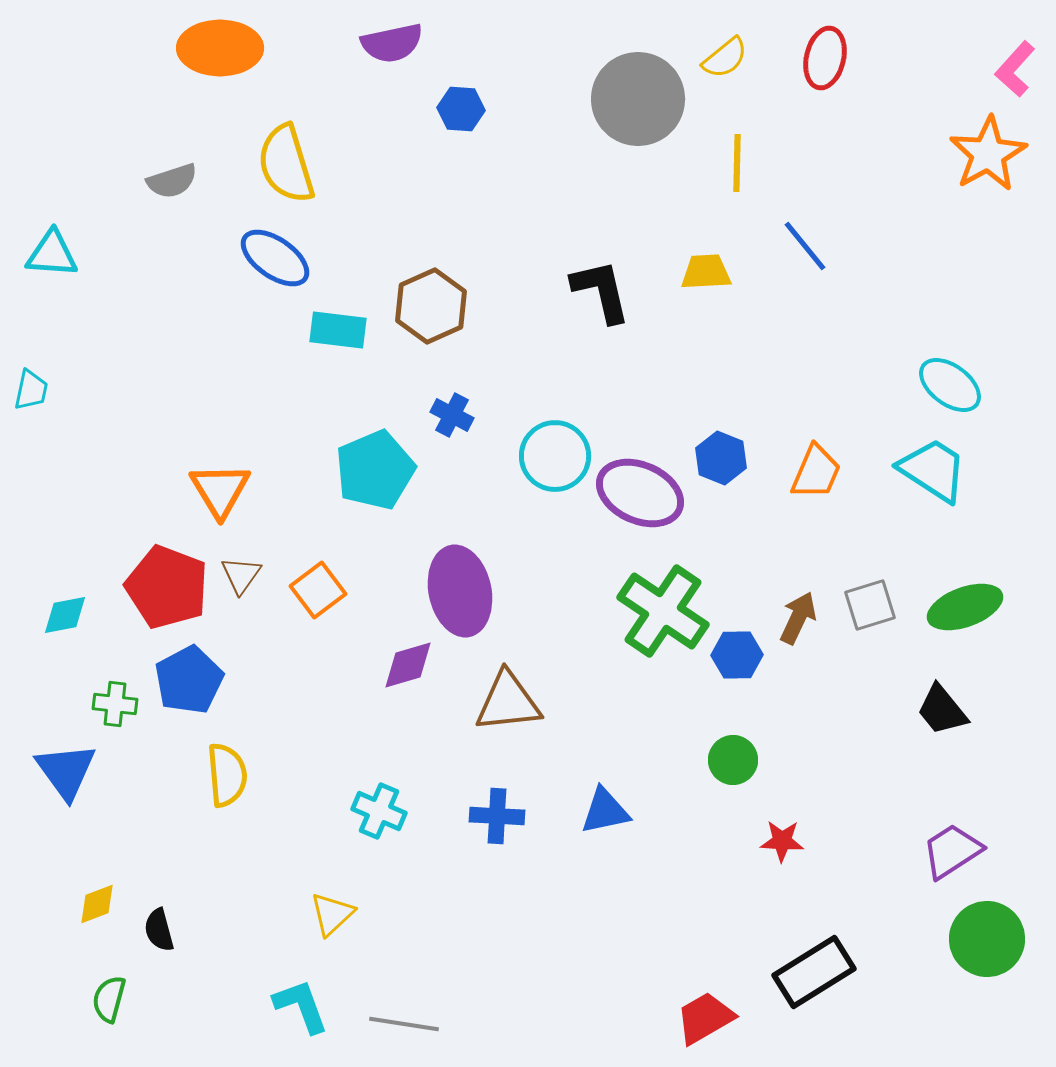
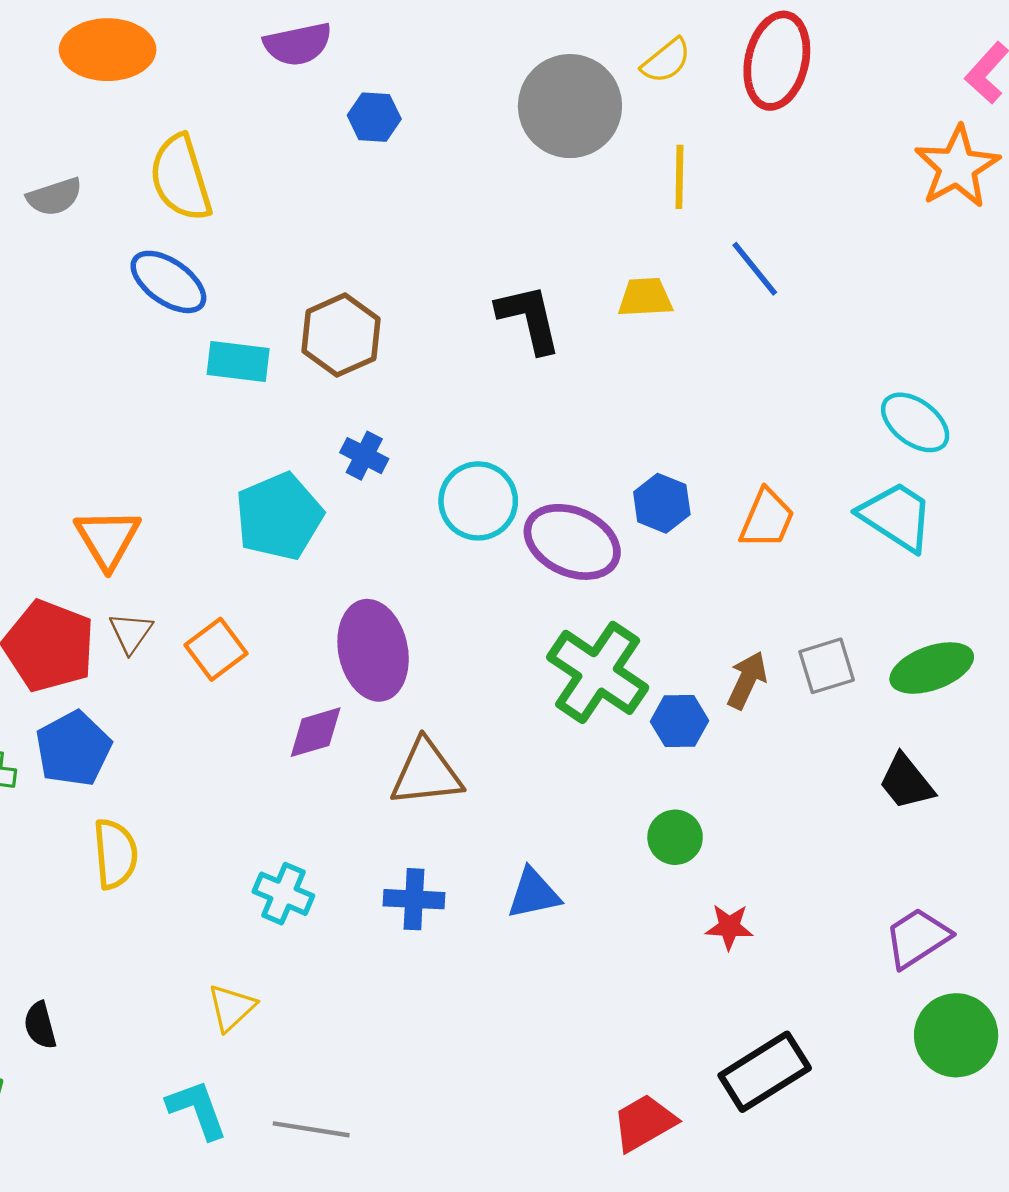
red ellipse: (825, 58) -> (777, 61), size x1.4

